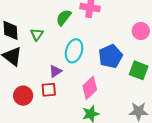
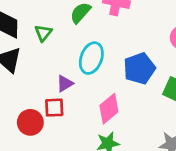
red circle: (23, 96) -> (30, 122), moved

